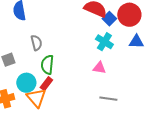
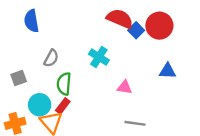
cyan cross: (104, 42) -> (99, 57), moved
blue triangle: (136, 42) -> (168, 71), moved
gray semicircle: (36, 43) -> (51, 58), turned 42

